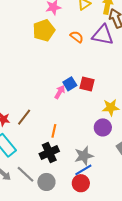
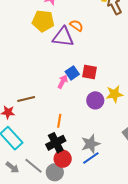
yellow pentagon: (44, 30) -> (43, 21), turned 30
purple triangle: (103, 35) -> (63, 37), moved
brown line: (24, 117) -> (26, 99), moved, turned 42
purple circle: (103, 127) -> (95, 100), moved
red circle: (81, 183) -> (63, 159), moved

